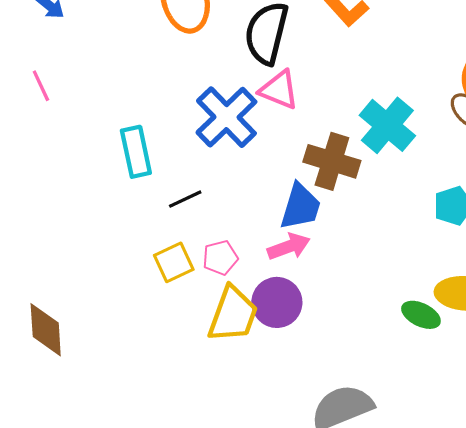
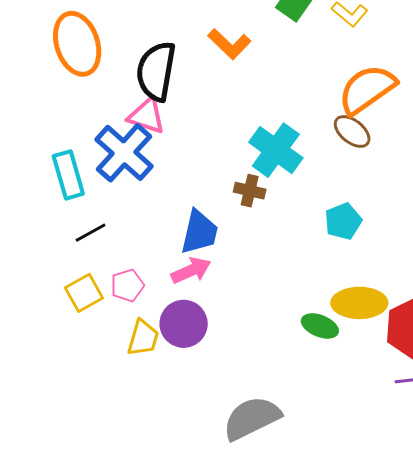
pink triangle: (279, 90) -> (147, 116), moved
cyan rectangle: (136, 152) -> (68, 175), moved
brown cross: (332, 161) -> (250, 191), moved, size x0.6
yellow trapezoid: (233, 314) -> (143, 338), size x0.7

